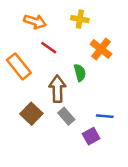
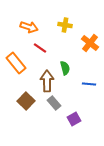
orange cross: (101, 49) -> (90, 43), moved
blue line: (105, 116) -> (89, 84), moved

